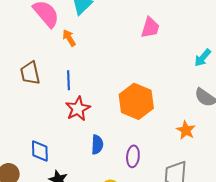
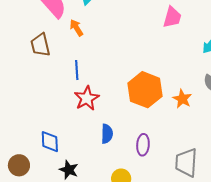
pink trapezoid: (150, 28) -> (172, 17), moved
brown trapezoid: (30, 73) -> (40, 45), moved
orange star: (186, 130) -> (182, 99), moved

